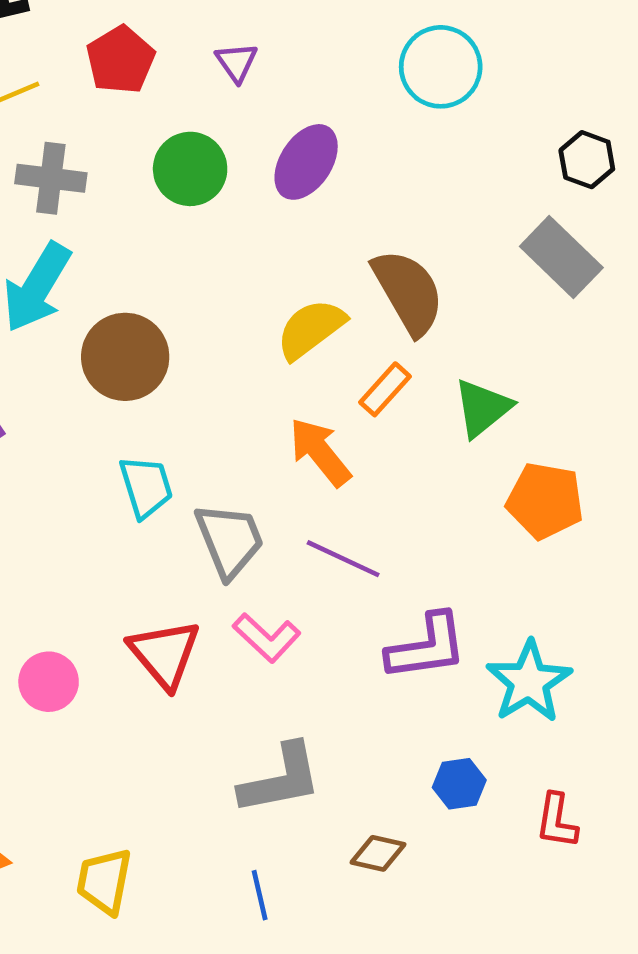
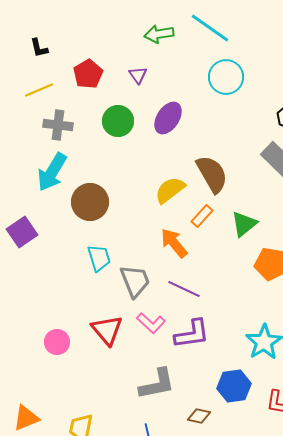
purple L-shape: (427, 647) -> (192, 334), moved
blue hexagon: (459, 784) -> (234, 386), size x1.5

